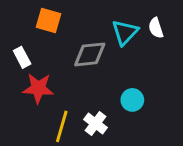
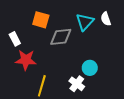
orange square: (49, 21) -> (41, 20), moved
white cross: (96, 123) -> (77, 84), moved

